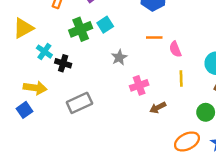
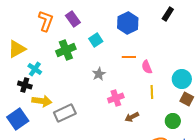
cyan square: (105, 25) -> (96, 40), moved
black cross: (63, 63) -> (25, 85), moved
yellow arrow: (35, 88) -> (42, 101), moved
blue square: (25, 110) -> (18, 119), size x1.5

